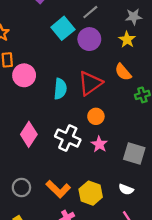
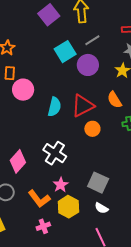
orange circle: (96, 116) -> (92, 129), moved
pink diamond: (29, 134) -> (18, 161), moved
pink star: (99, 144) -> (61, 185), moved
gray square: (134, 153) -> (98, 183), moved

